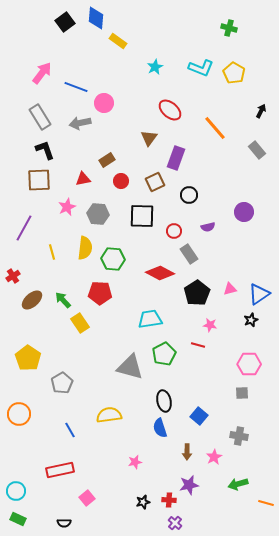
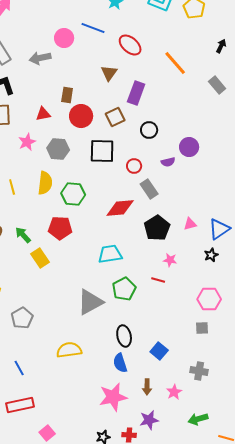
blue line: (76, 87) -> (93, 28), moved
brown rectangle: (107, 160) -> (67, 95), turned -49
red circle: (121, 181) -> (81, 116), size x1.5
purple circle: (244, 212) -> (189, 147), moved
red diamond: (160, 273) -> (120, 208), turned -32
gray triangle: (130, 367) -> (90, 302), turned -44
blue line: (70, 430) -> (19, 368), moved
pink star: (135, 462) -> (113, 397), moved, size x2.0

